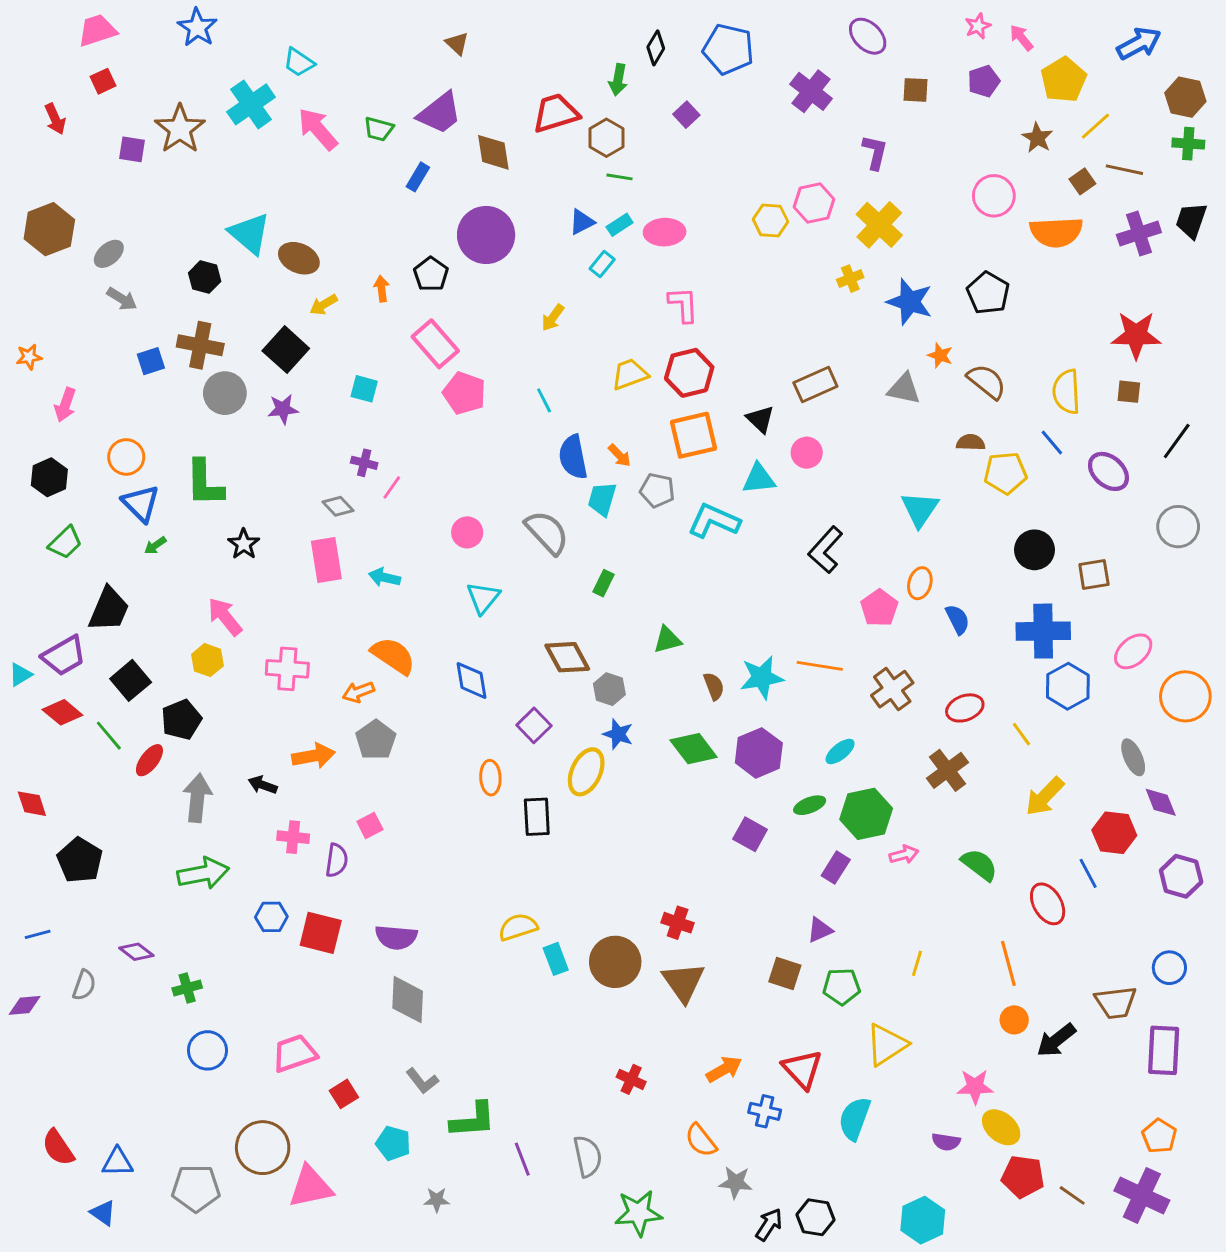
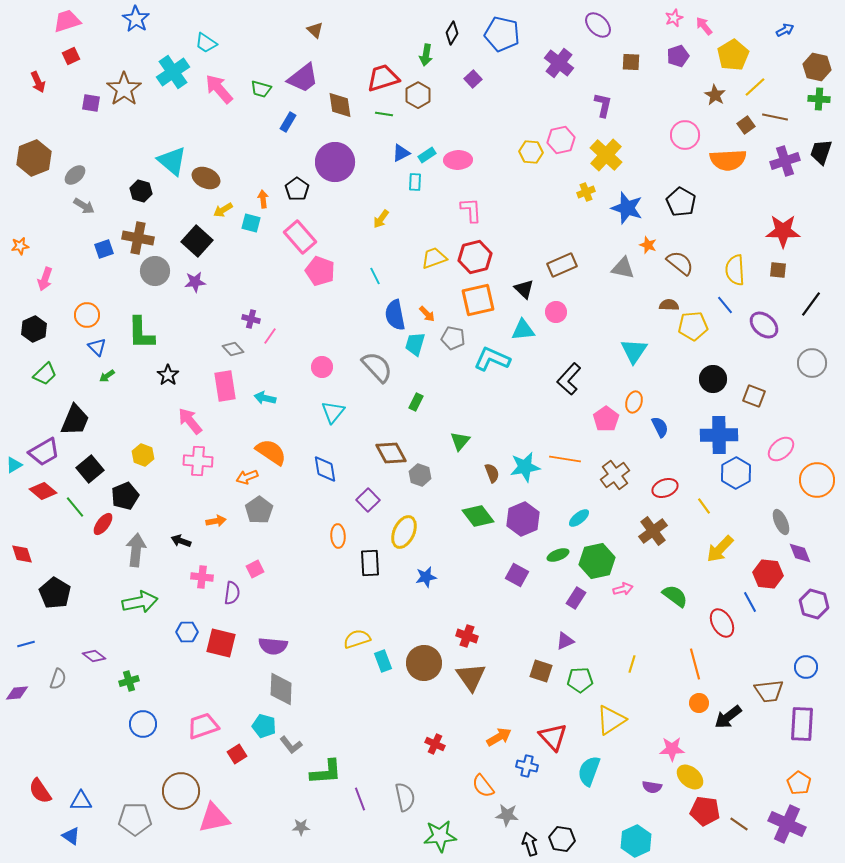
blue arrow: (1139, 43) -> (785, 30), size x0.6
green line: (620, 177) -> (384, 114), moved
cyan rectangle: (602, 264) -> (415, 182), turned -36
cyan square: (364, 389) -> (251, 223), moved
blue triangle: (141, 503) -> (97, 347), size x0.7
brown square: (1094, 574) -> (754, 396), turned 30
pink arrow: (225, 617) -> (190, 421), moved
green triangle: (667, 640) -> (460, 441), turned -35
blue star: (618, 734) -> (426, 577), moved, turned -30
orange arrow: (313, 756) -> (216, 521), size x0.7
cyan pentagon: (393, 1143) -> (264, 726), moved
black arrow: (769, 1224) -> (530, 844), turned -50

